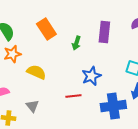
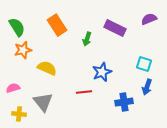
purple rectangle: (104, 32) -> (115, 28), turned -70
gray triangle: (32, 106) -> (43, 102), size x1.5
blue cross: (113, 106) -> (124, 102), size x0.7

